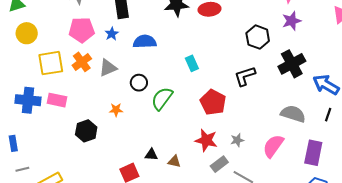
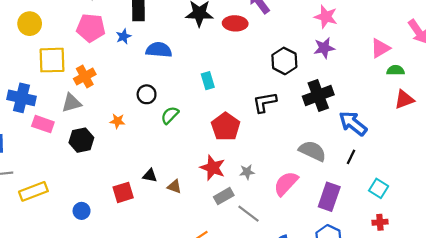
orange cross: (82, 62) -> (85, 77), moved
gray triangle: (108, 68) -> (71, 103), moved
green semicircle: (162, 99) -> (170, 115), size x0.7
pink rectangle: (57, 100) -> (43, 124), moved

